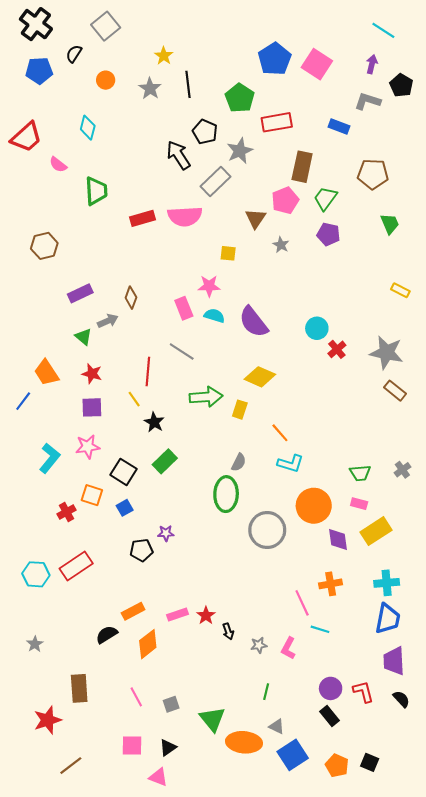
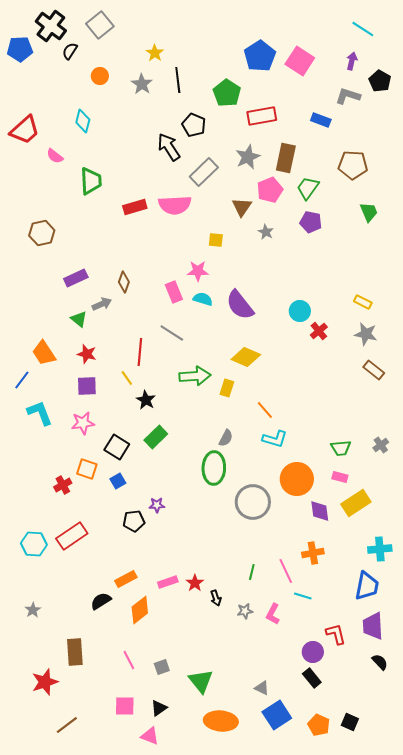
black cross: (36, 24) -> (51, 26), moved
blue pentagon: (39, 71) -> (20, 49), moved
gray star: (240, 151) -> (248, 157), moved
yellow rectangle: (400, 290) -> (363, 302), moved
gray star: (387, 353) -> (366, 334), size x0.7
cyan L-shape: (50, 458) -> (40, 413), moved, turned -60
cyan cross: (387, 583) -> (380, 549), moved
green line: (266, 692) -> (252, 572), moved
red L-shape: (363, 692) -> (336, 634), moved
orange ellipse: (244, 742) -> (221, 721), moved

